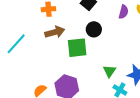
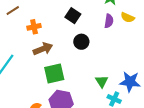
green square: (77, 48) -> (54, 74), moved

